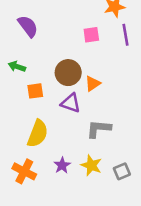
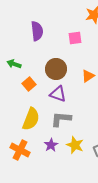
purple semicircle: (28, 26) -> (37, 31), moved, turned 30
orange triangle: (93, 84) -> (88, 76), moved
orange square: (35, 91) -> (29, 84), turned -32
gray L-shape: (99, 129) -> (61, 119), moved

